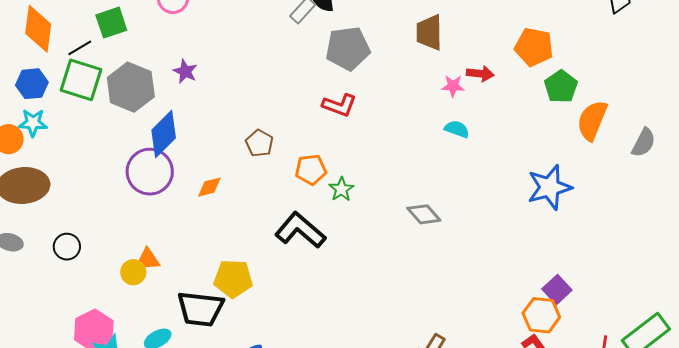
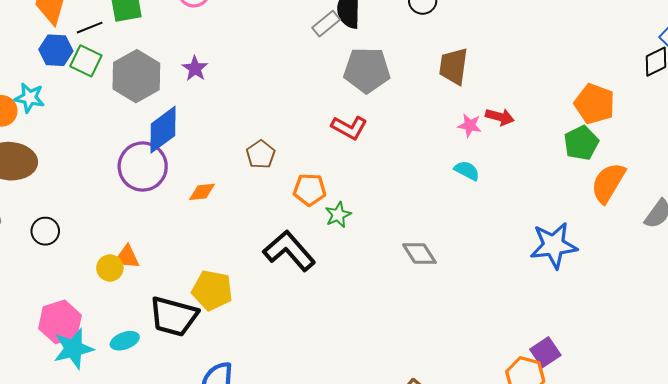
orange pentagon: (534, 47) -> (594, 104), moved
green square: (81, 80) -> (86, 61), size x0.7
blue hexagon: (32, 84) -> (56, 50), moved

